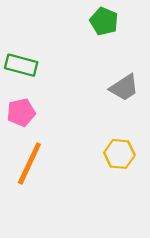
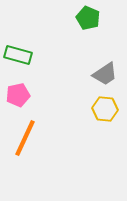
yellow hexagon: (119, 154) -> (105, 109), moved

